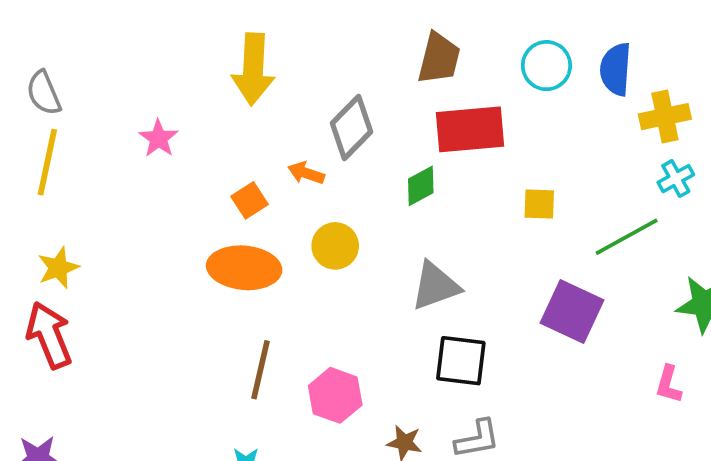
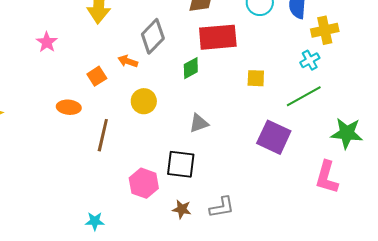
cyan cross: (676, 179) -> (310, 60), moved
orange ellipse: (244, 268) -> (69, 107), moved, size x0.6
gray triangle: (435, 286) -> (199, 123), size x0.7
black square: (461, 361) -> (181, 164), moved
brown line: (260, 370) -> (103, 135), moved
pink L-shape: (669, 384) -> (327, 177), size x1.6

